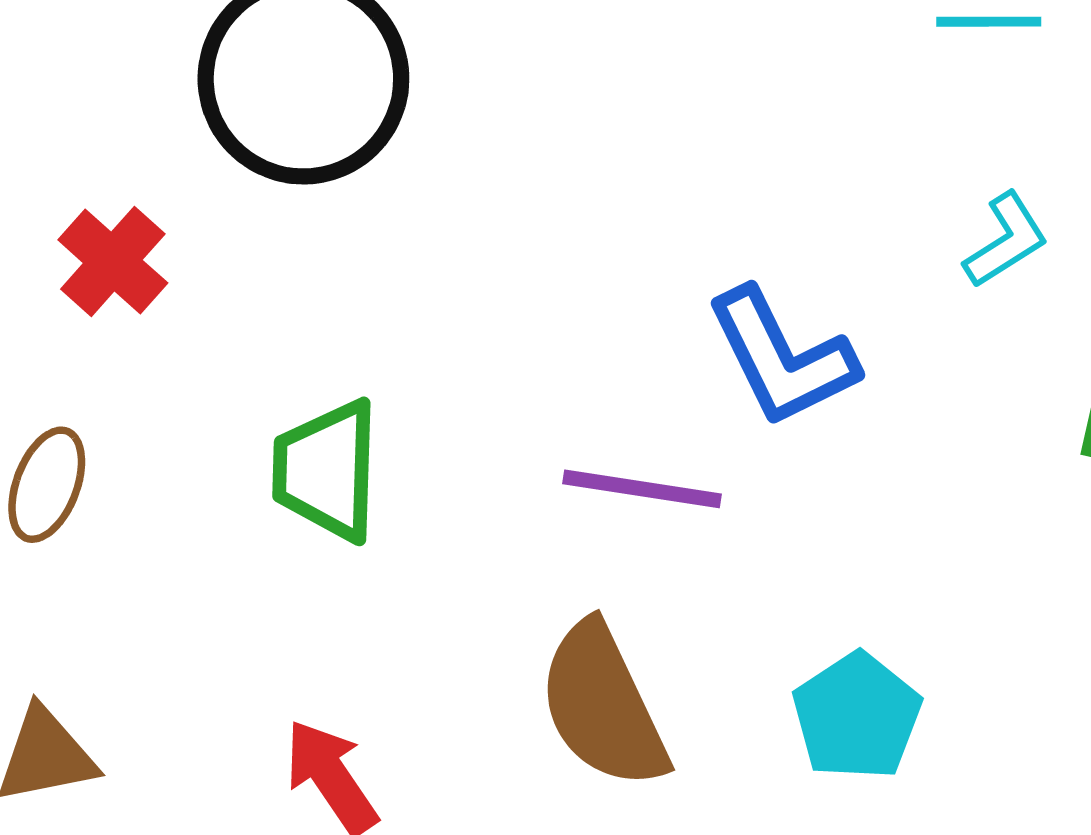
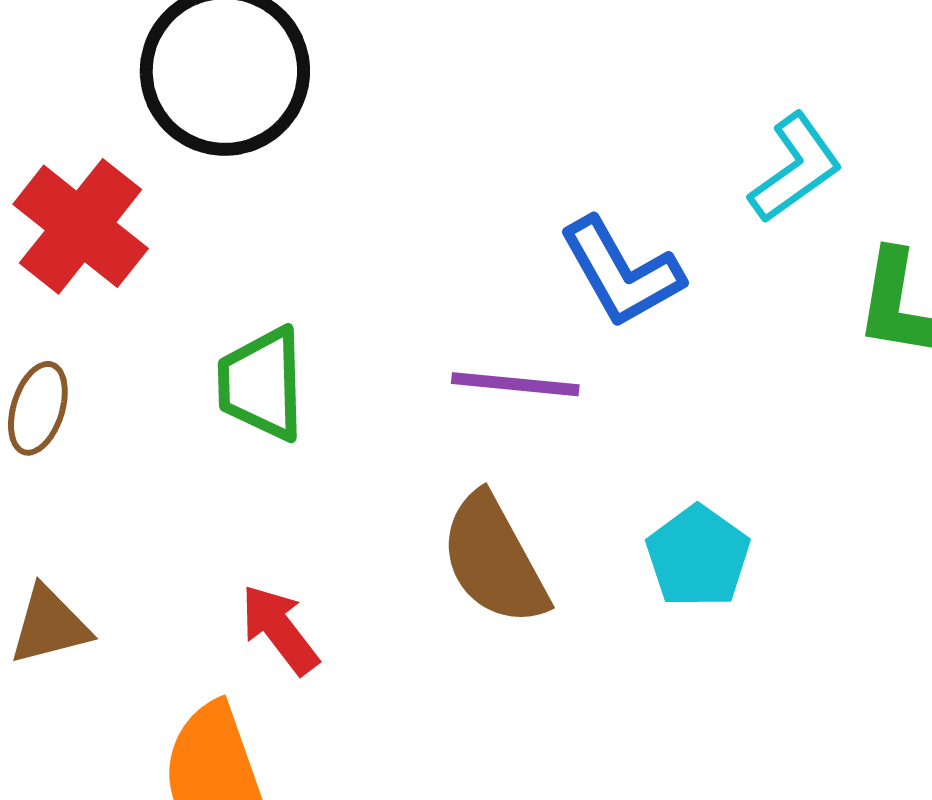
cyan L-shape: (1006, 240) -> (796, 168), size x1.4
red cross: (113, 261) -> (81, 226), size x1.5

